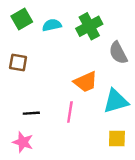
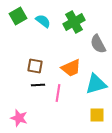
cyan semicircle: (52, 25) -> (43, 21), turned 49
brown square: (18, 63) -> (35, 66), moved
black line: (31, 113) -> (38, 85), moved

